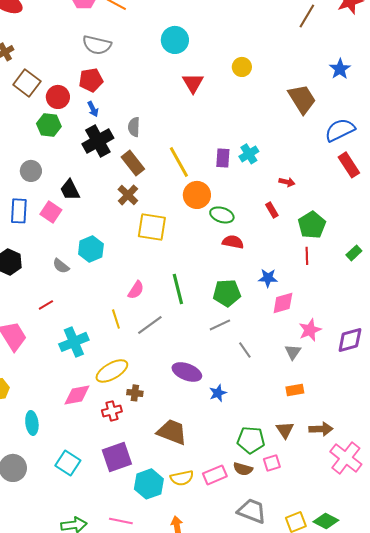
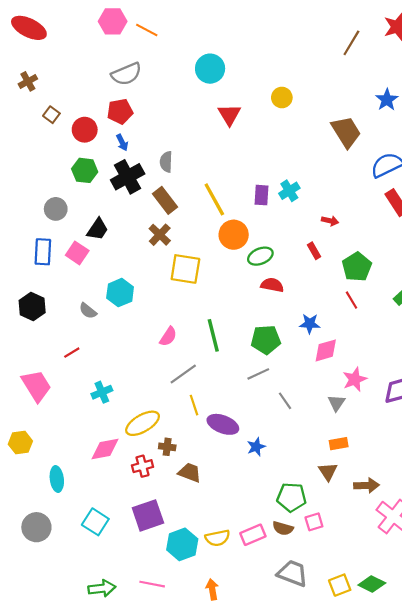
gray semicircle: (97, 45) -> (126, 74), turned -36
brown square: (27, 83) -> (51, 115), size x0.6
green hexagon: (49, 125) -> (85, 170), moved
black trapezoid: (70, 190) -> (98, 229), turned -120
green ellipse: (222, 215) -> (260, 256), turned -40
red line: (307, 256) -> (351, 300), turned -30
yellow line: (116, 319) -> (194, 405), moved
cyan cross: (74, 342) -> (102, 392), size x0.7
brown triangle: (285, 430) -> (328, 472), moved
brown trapezoid: (172, 432) -> (190, 473), moved, size x0.7

